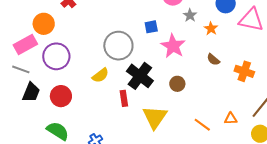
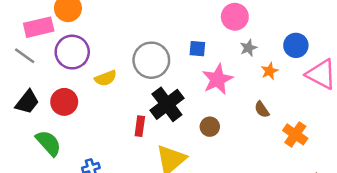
yellow semicircle: (100, 75) -> (106, 78), moved
black trapezoid: (31, 92) -> (27, 102), moved

